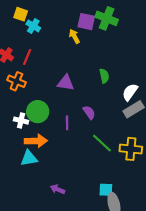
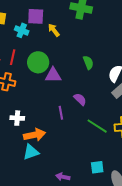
purple square: (86, 22) -> (36, 16), moved
cyan cross: (33, 26) -> (22, 30), moved
green circle: (38, 112) -> (38, 62), moved
cyan square: (106, 190) -> (97, 167), moved

